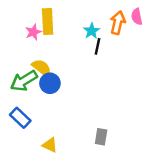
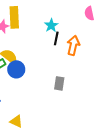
orange arrow: (118, 23) -> (73, 45), moved
gray rectangle: (101, 137) -> (59, 83), moved

